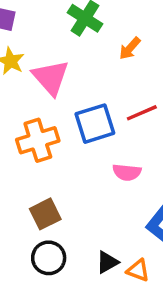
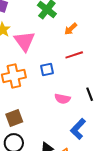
red line: (142, 113) -> (74, 55), moved
blue square: (95, 124) -> (47, 69), size x0.6

